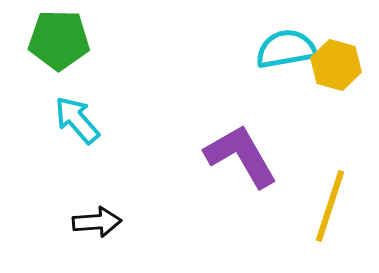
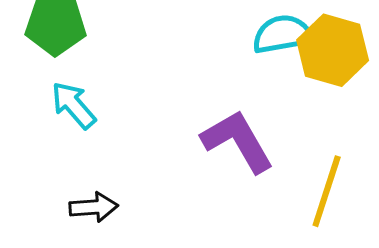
yellow hexagon: (336, 65) -> (333, 50), size x1.4

